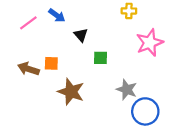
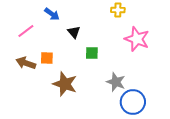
pink line: (28, 23) -> (26, 31), moved
pink star: (150, 43) -> (137, 39), turned -30

